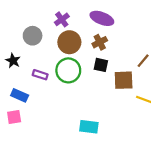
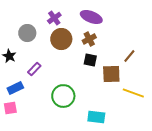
green circle: (68, 70) -> (63, 96), moved
purple rectangle: (40, 75) -> (34, 69), turned -64
blue rectangle: (20, 95) -> (15, 88), turned -49
cyan rectangle: (89, 127) -> (96, 117), moved

